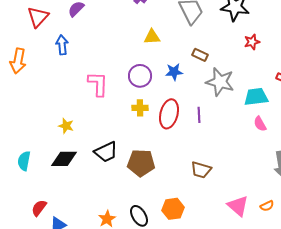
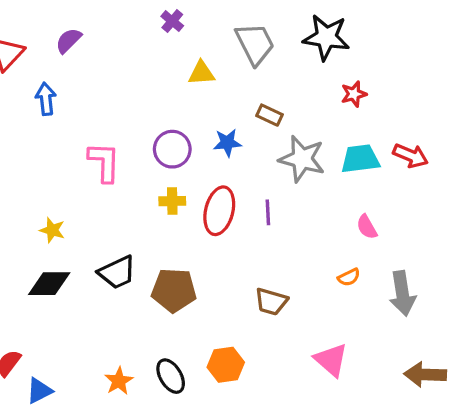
yellow triangle: (152, 37) -> (201, 73), moved
cyan trapezoid: (256, 97) -> (360, 159), moved
orange semicircle: (267, 206) -> (349, 277), moved

